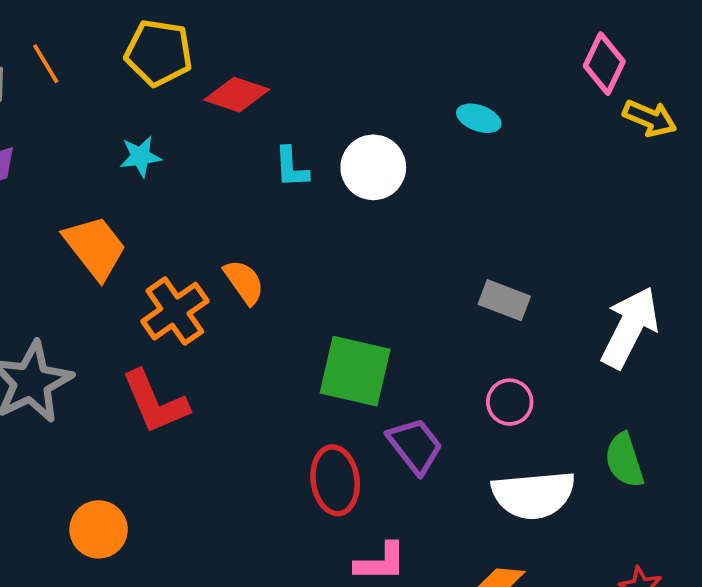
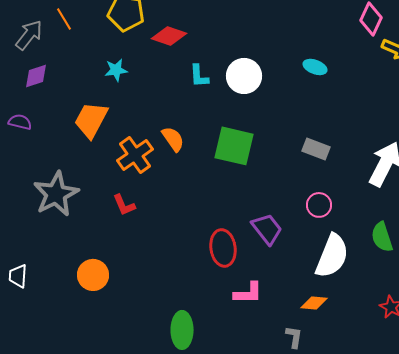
cyan ellipse: (479, 118) -> (315, 67), moved
orange trapezoid: (95, 247) -> (91, 120), turned -114
green square: (355, 371) -> (234, 146), moved
red L-shape: (155, 402) -> (124, 205), size x0.6
white semicircle: (533, 495) -> (332, 256), turned -63

